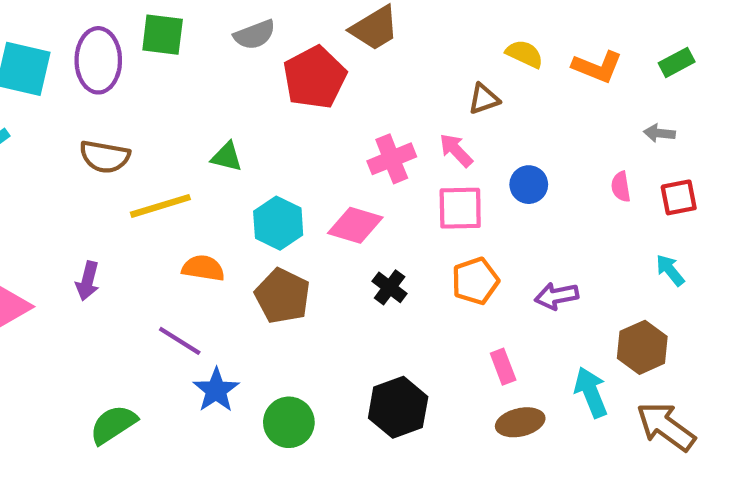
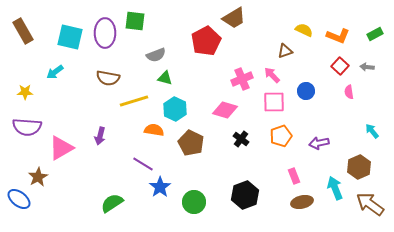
gray semicircle: (255, 35) -> (156, 55), moved
red square: (679, 197) -> (340, 66), moved, turned -36
cyan hexagon: (278, 223) -> (175, 109), moved

